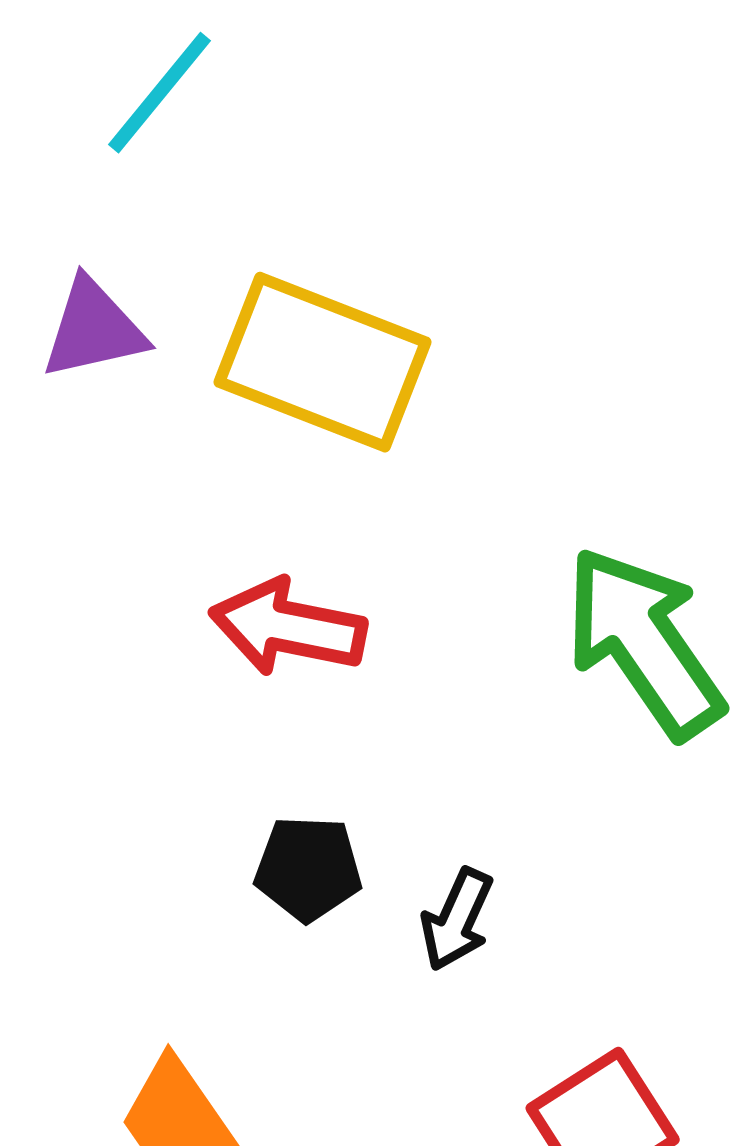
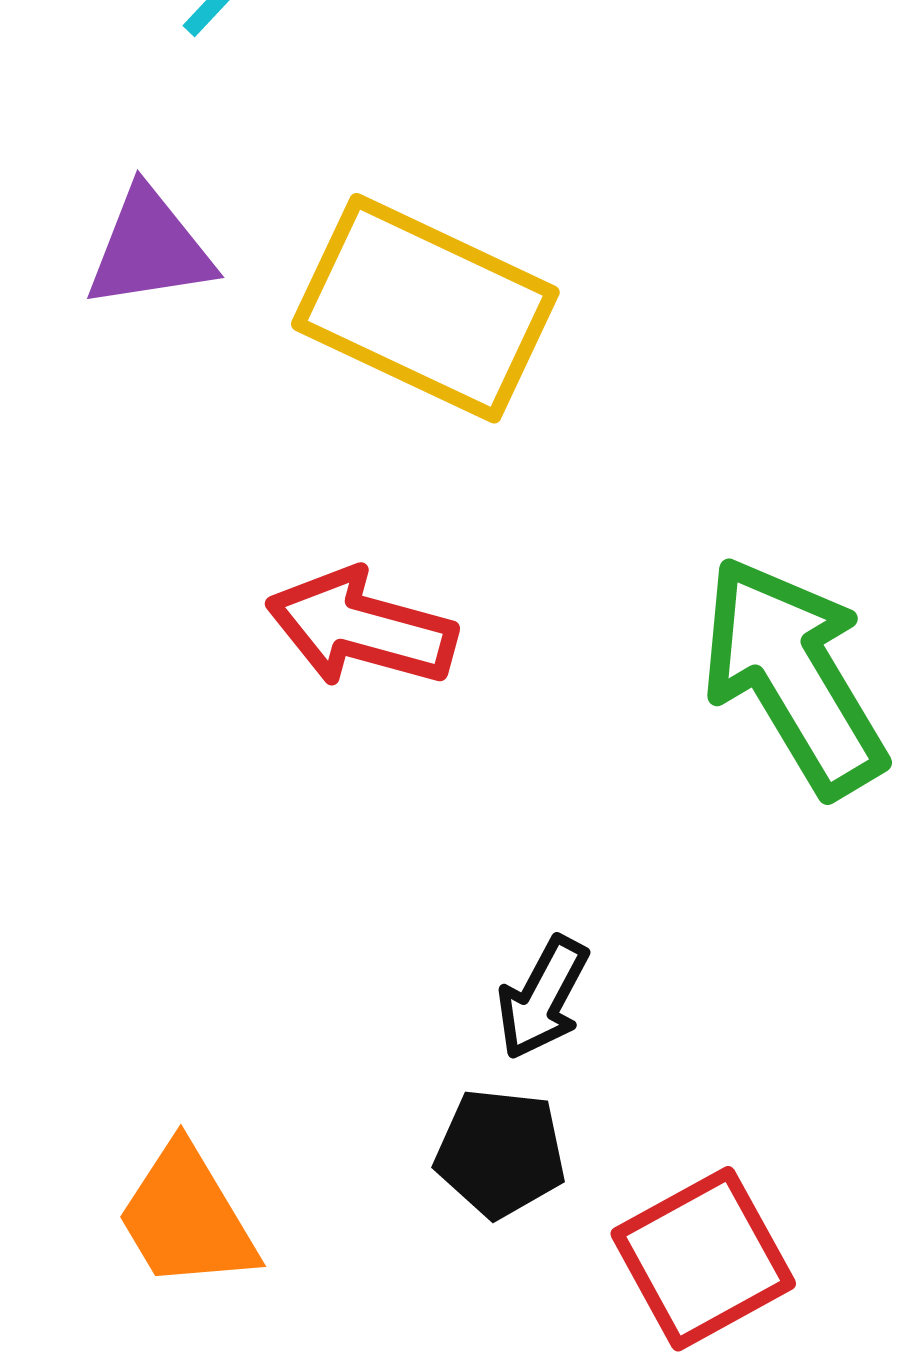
black pentagon: (308, 868) -> (500, 1153), moved

